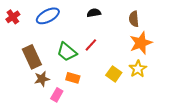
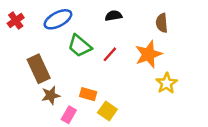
orange star: (141, 43) -> (148, 54), moved
green trapezoid: (67, 52) -> (80, 46), moved
yellow square: (114, 74) -> (107, 111), moved

